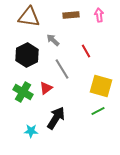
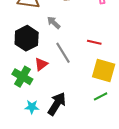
red line: (86, 51) -> (94, 42), moved, turned -48
red triangle: (46, 88) -> (41, 64), moved
cyan star: (31, 131) -> (32, 107), moved

